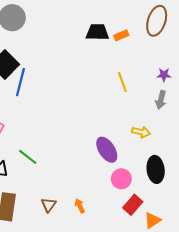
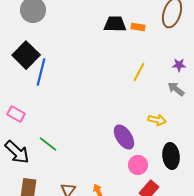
orange rectangle: (121, 35) -> (138, 27), turned 32
yellow line: (122, 82) -> (139, 72), turned 48
gray arrow: (161, 100) -> (176, 89), turned 114

